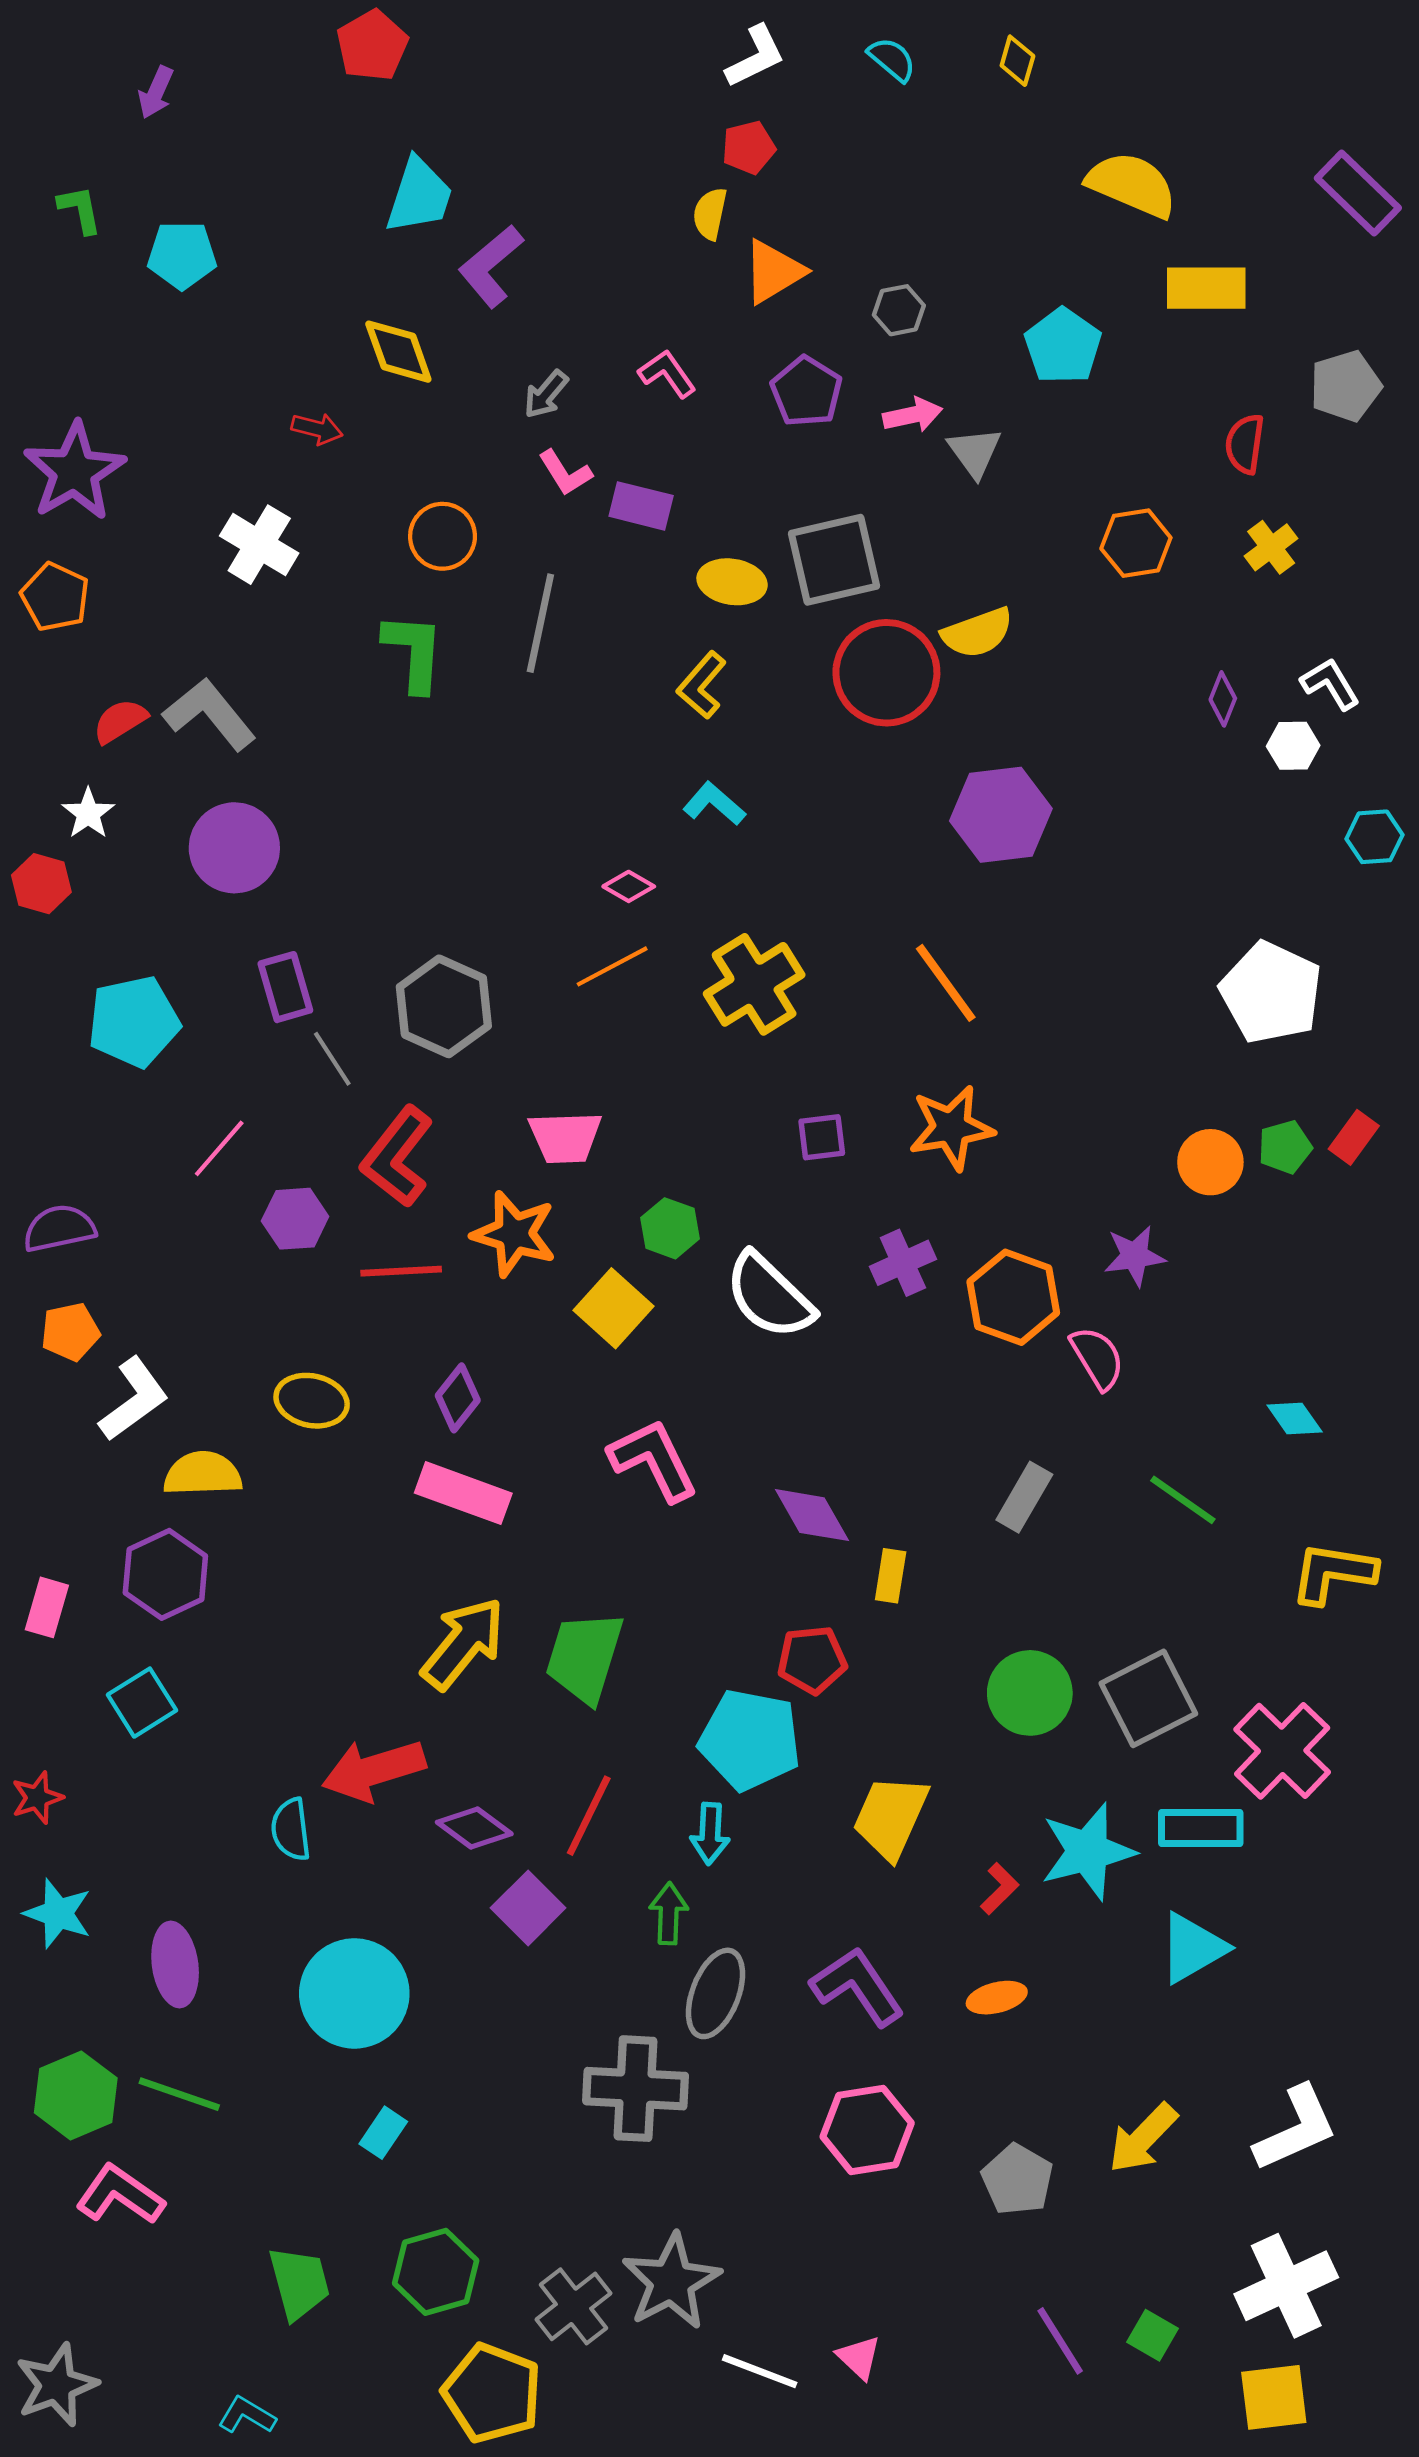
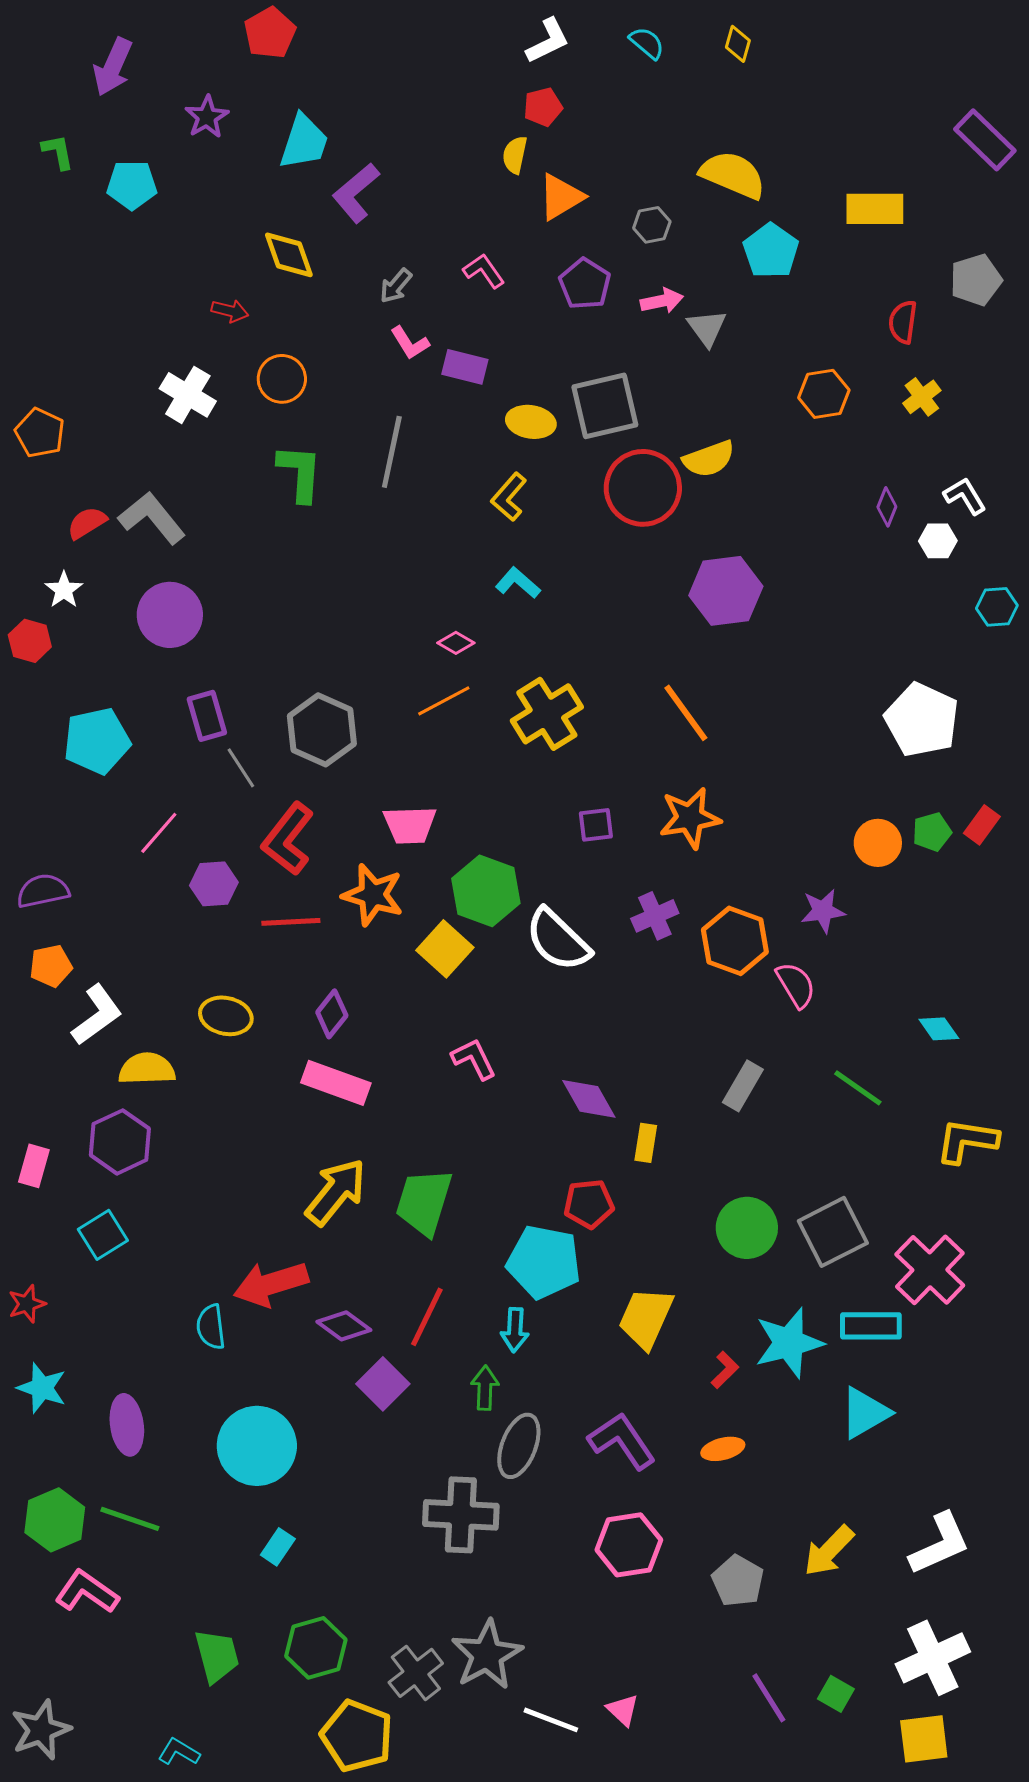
purple arrow: (156, 92) -> (113, 67), size x1.5
yellow semicircle: (1132, 185) -> (733, 175), moved
purple star: (74, 471) -> (207, 117), moved, size x0.6
orange circle: (443, 536) -> (282, 379), moved
green hexagon: (670, 1228) -> (486, 891), size x1.6
pink L-shape: (653, 1460) -> (474, 1059), size x0.7

